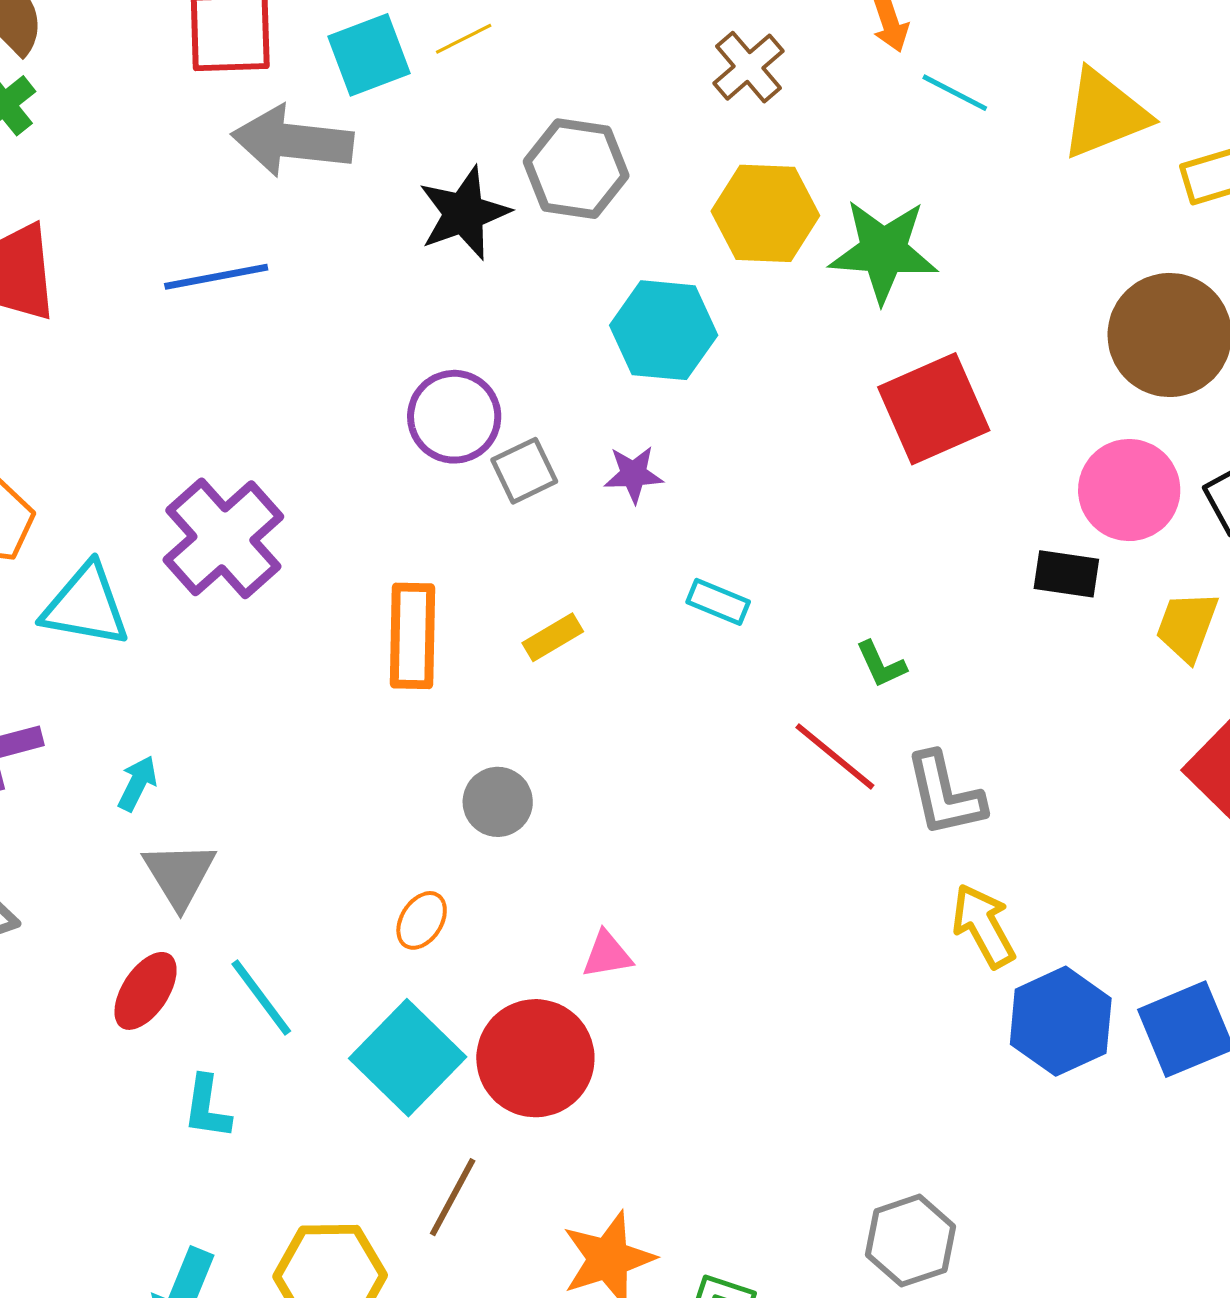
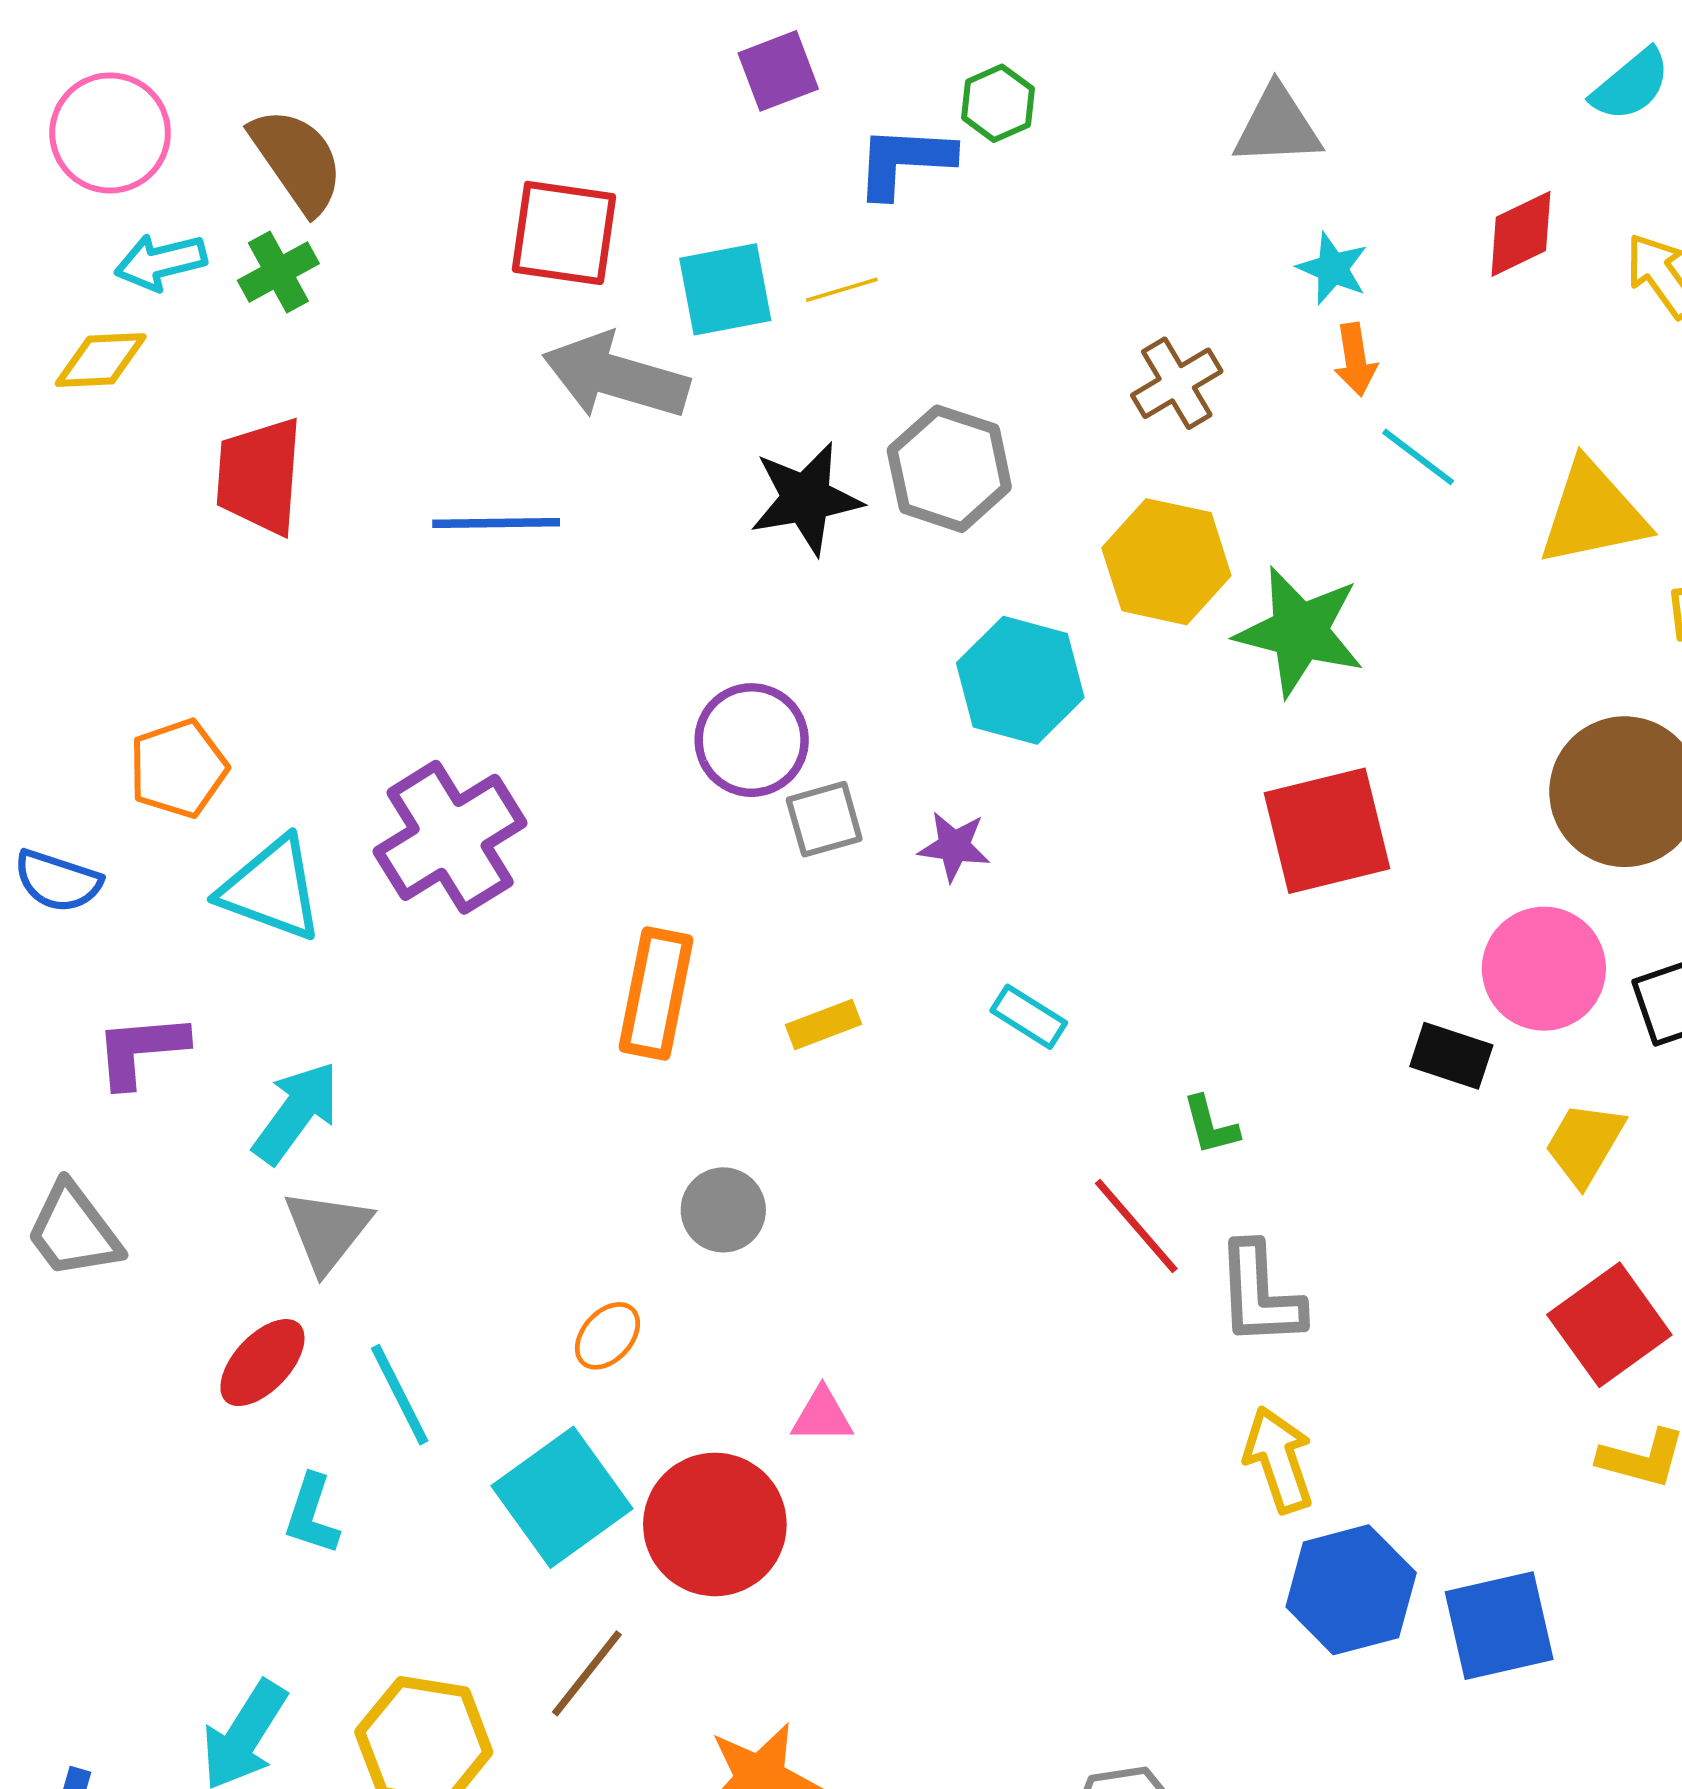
cyan arrow: (137, 783) -> (296, 1113), size x1.6

